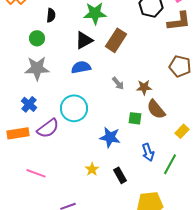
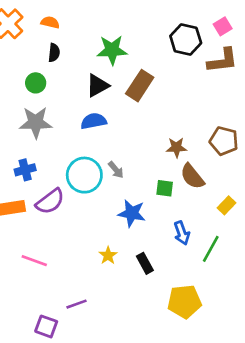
brown pentagon: (180, 66) -> (224, 141), moved
gray arrow: (118, 83) -> (116, 170), moved
blue cross: (29, 104) -> (25, 170), turned 35

